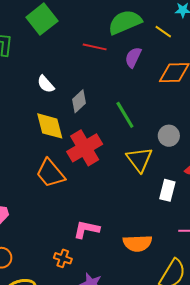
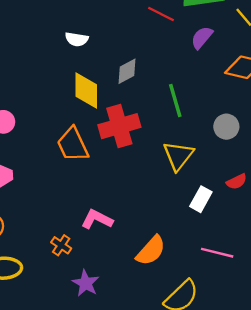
white semicircle: (46, 84) -> (77, 39), moved, turned -54
gray circle: (169, 136) -> (226, 127), moved
orange semicircle: (138, 243) -> (151, 251), turned -60

